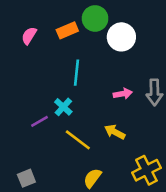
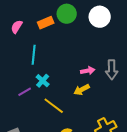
white circle: (121, 37) -> (100, 17), moved
cyan line: (77, 73) -> (34, 55), moved
yellow arrow: (115, 132) -> (82, 90), moved, turned -56

